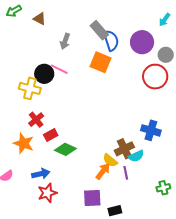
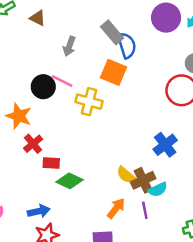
purple circle: (142, 42) -> (166, 18), moved
yellow cross: (30, 88) -> (89, 102), moved
blue cross: (151, 130) -> (165, 145), moved, turned 36
red rectangle: (51, 135) -> (51, 163), turned 32
orange star: (24, 143) -> (19, 116), moved
yellow semicircle: (110, 160) -> (126, 175), moved

